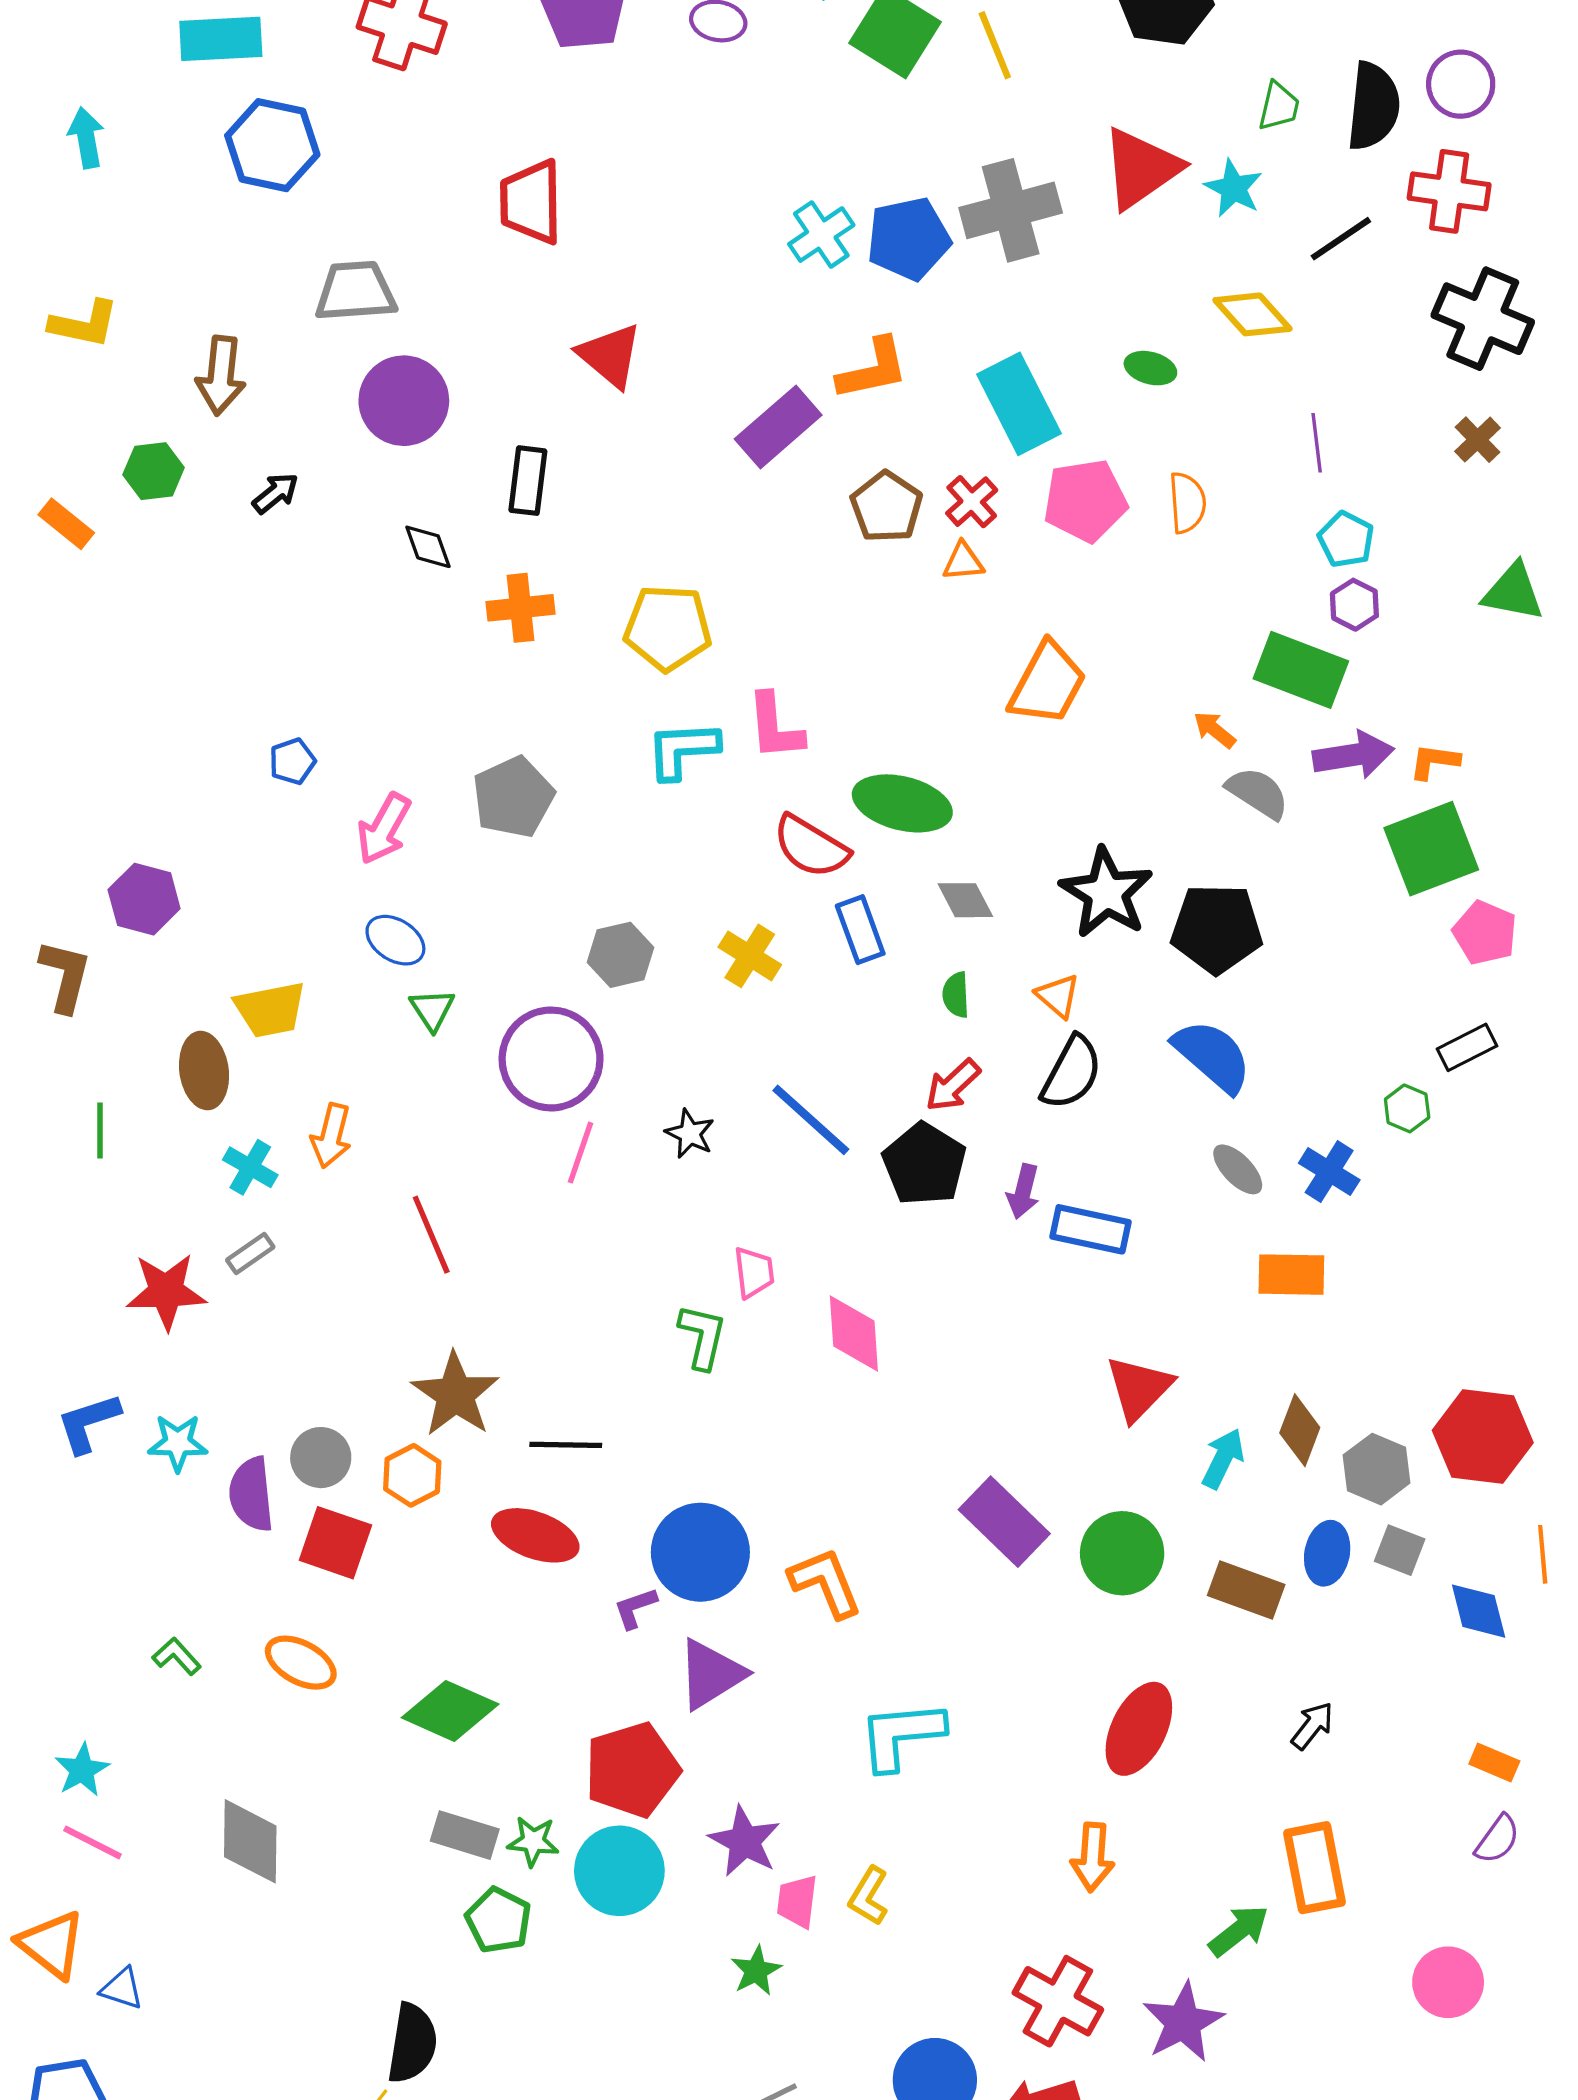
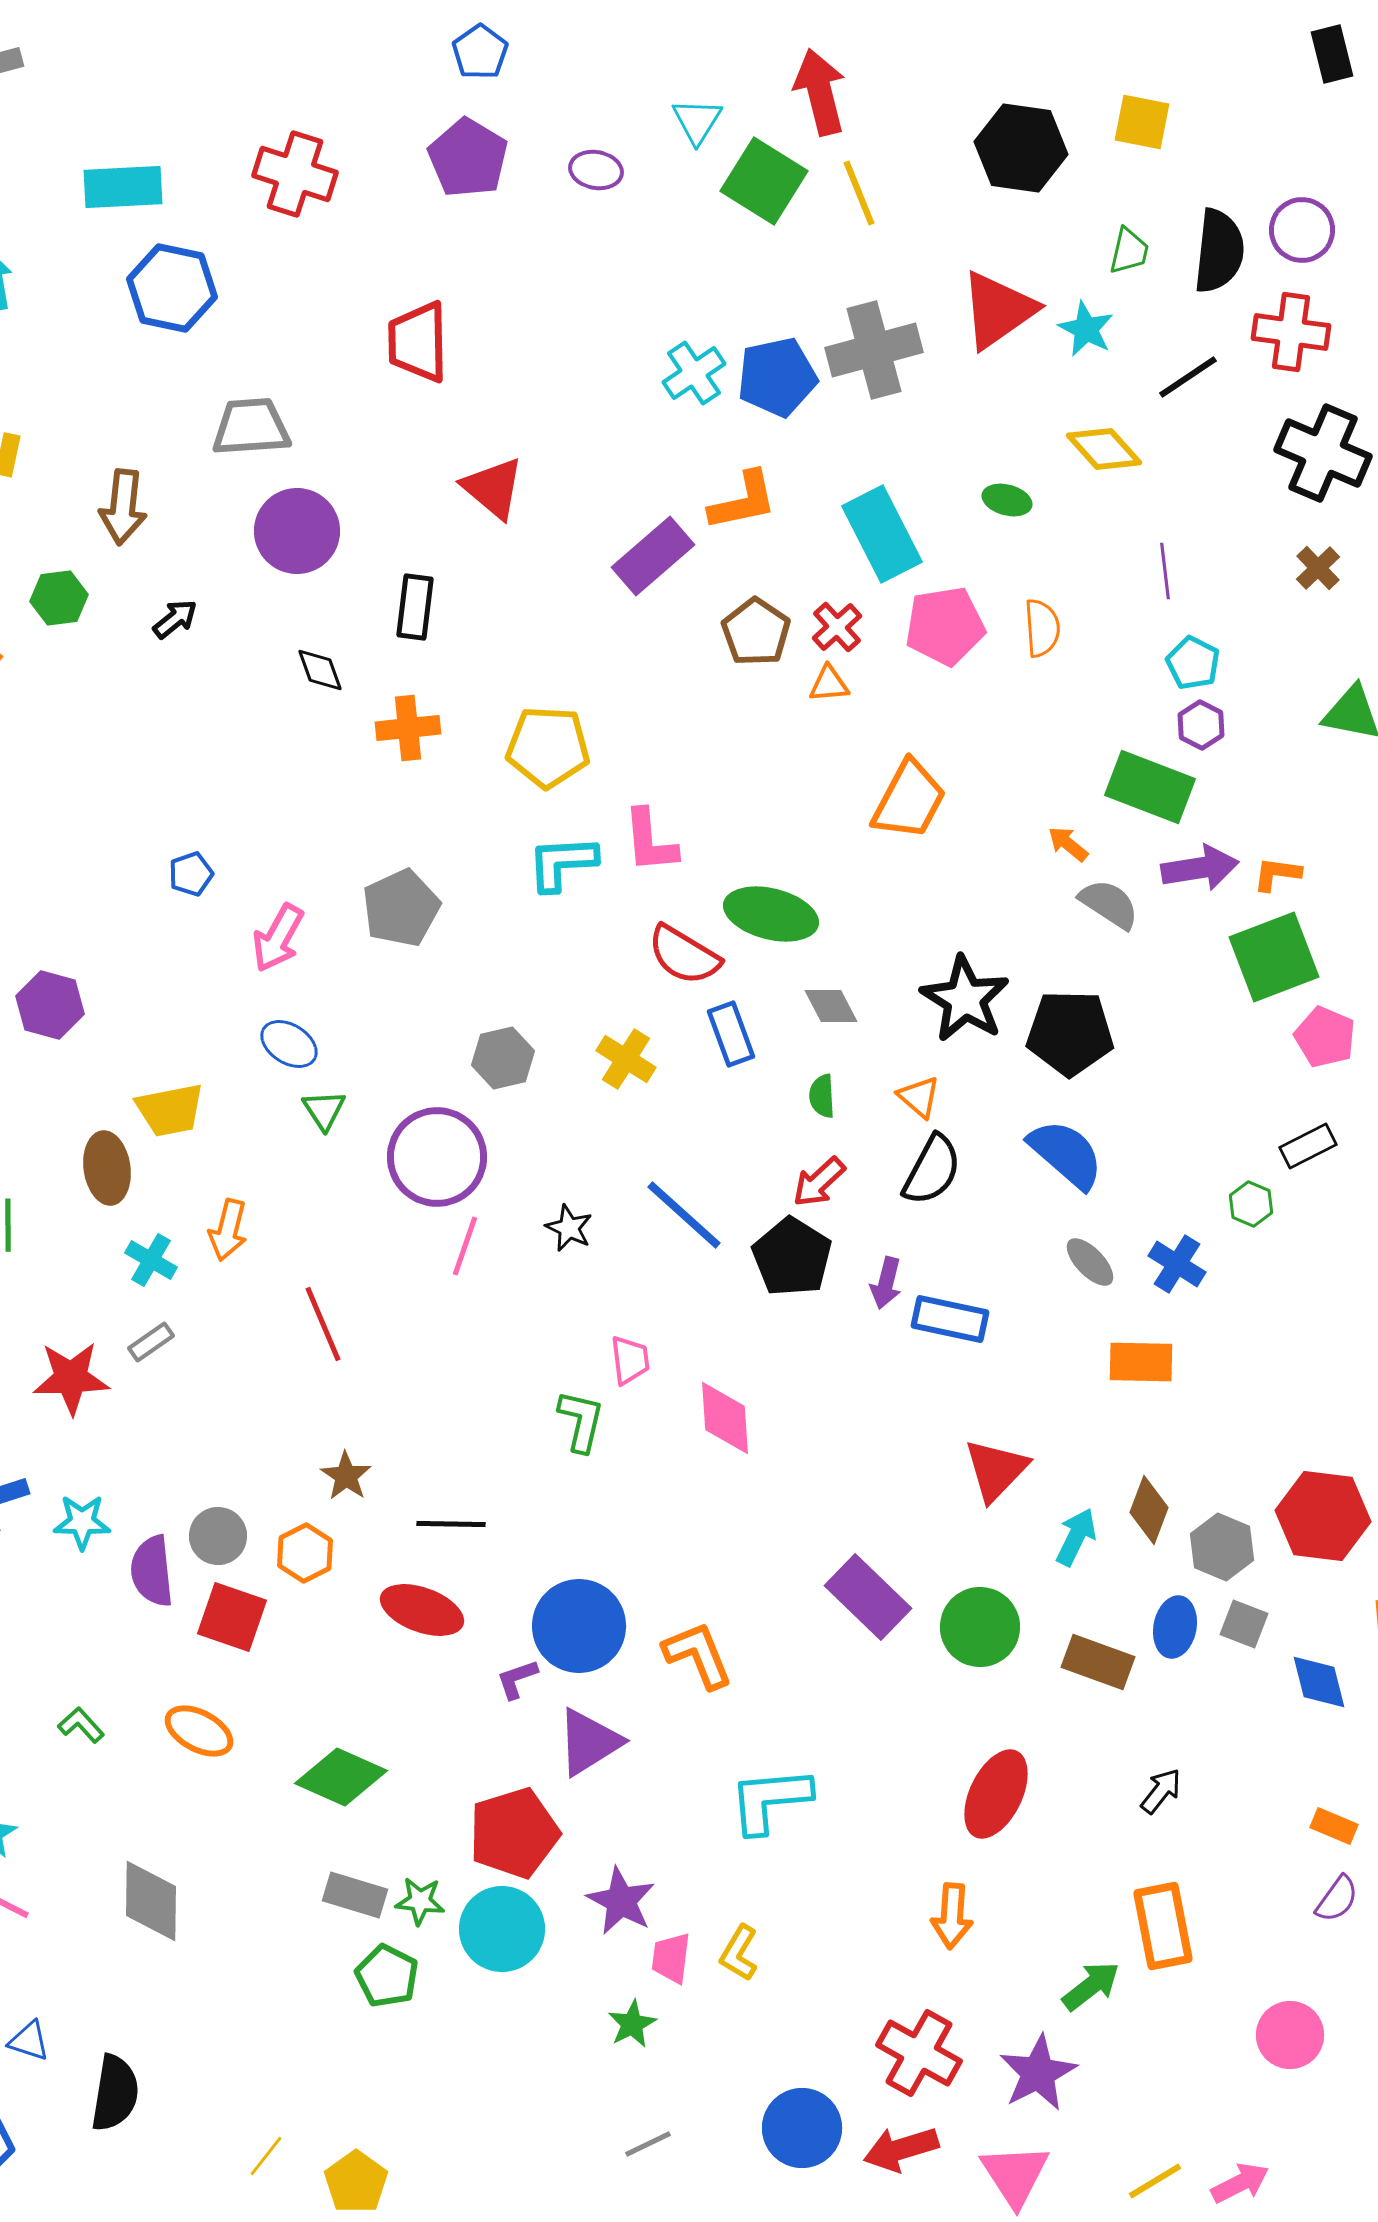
brown star: (455, 1394) -> (346, 1476), size x0.6
black semicircle: (412, 2043) -> (115, 2093), moved

